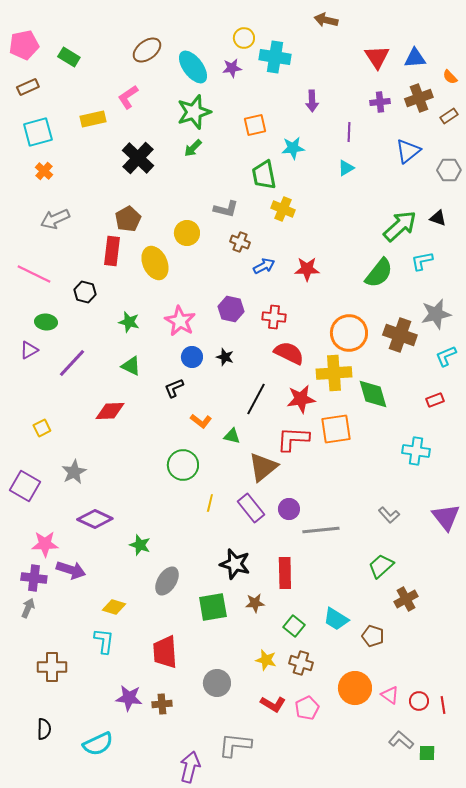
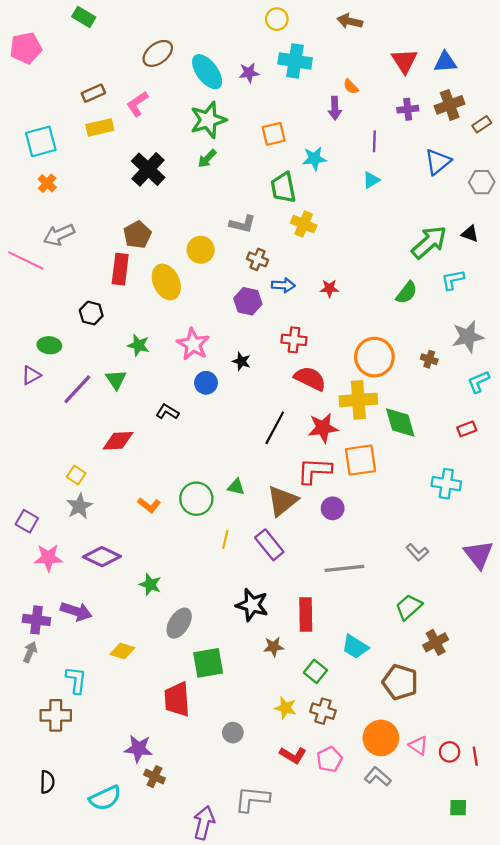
yellow circle: (244, 38) -> (277, 19), moved
green rectangle: (69, 57) -> (84, 17), moved
orange semicircle: (450, 77) -> (351, 87), moved
brown rectangle: (28, 87) -> (93, 93), moved
blue arrow: (264, 266) -> (283, 285), turned 30
red star: (307, 269) -> (329, 288), size x0.7
green semicircle: (379, 273) -> (407, 293), size x0.7
pink line: (34, 274) -> (26, 260), moved
purple hexagon: (231, 309) -> (248, 301), moved
brown cross: (400, 335) -> (429, 359), size x0.5
black star: (225, 357) -> (241, 361), moved
green triangle: (131, 366) -> (116, 380), moved, turned 30
black L-shape: (174, 388) -> (167, 412), moved, turned 55
orange L-shape: (201, 421) -> (149, 505), moved
yellow square: (42, 428) -> (76, 475), moved, turned -30
green triangle: (232, 436) -> (236, 487), moved
purple square: (25, 486) -> (27, 521), size x0.7
purple circle: (289, 509) -> (333, 508), moved
pink star: (45, 544) -> (48, 558), moved
green square: (213, 607) -> (208, 663), moved
cyan trapezoid: (336, 619) -> (355, 647), moved
brown pentagon: (373, 636) -> (400, 682), size x1.5
cyan L-shape: (104, 641) -> (76, 680), moved
gray circle: (217, 683) -> (233, 733), size x0.7
brown cross: (162, 704) -> (155, 777), moved, turned 30
gray L-shape: (401, 740) -> (378, 777), moved

